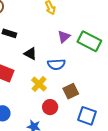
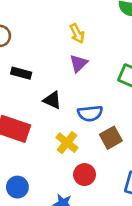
purple triangle: (64, 37) -> (79, 63), moved
brown square: (71, 91) -> (111, 138), moved

